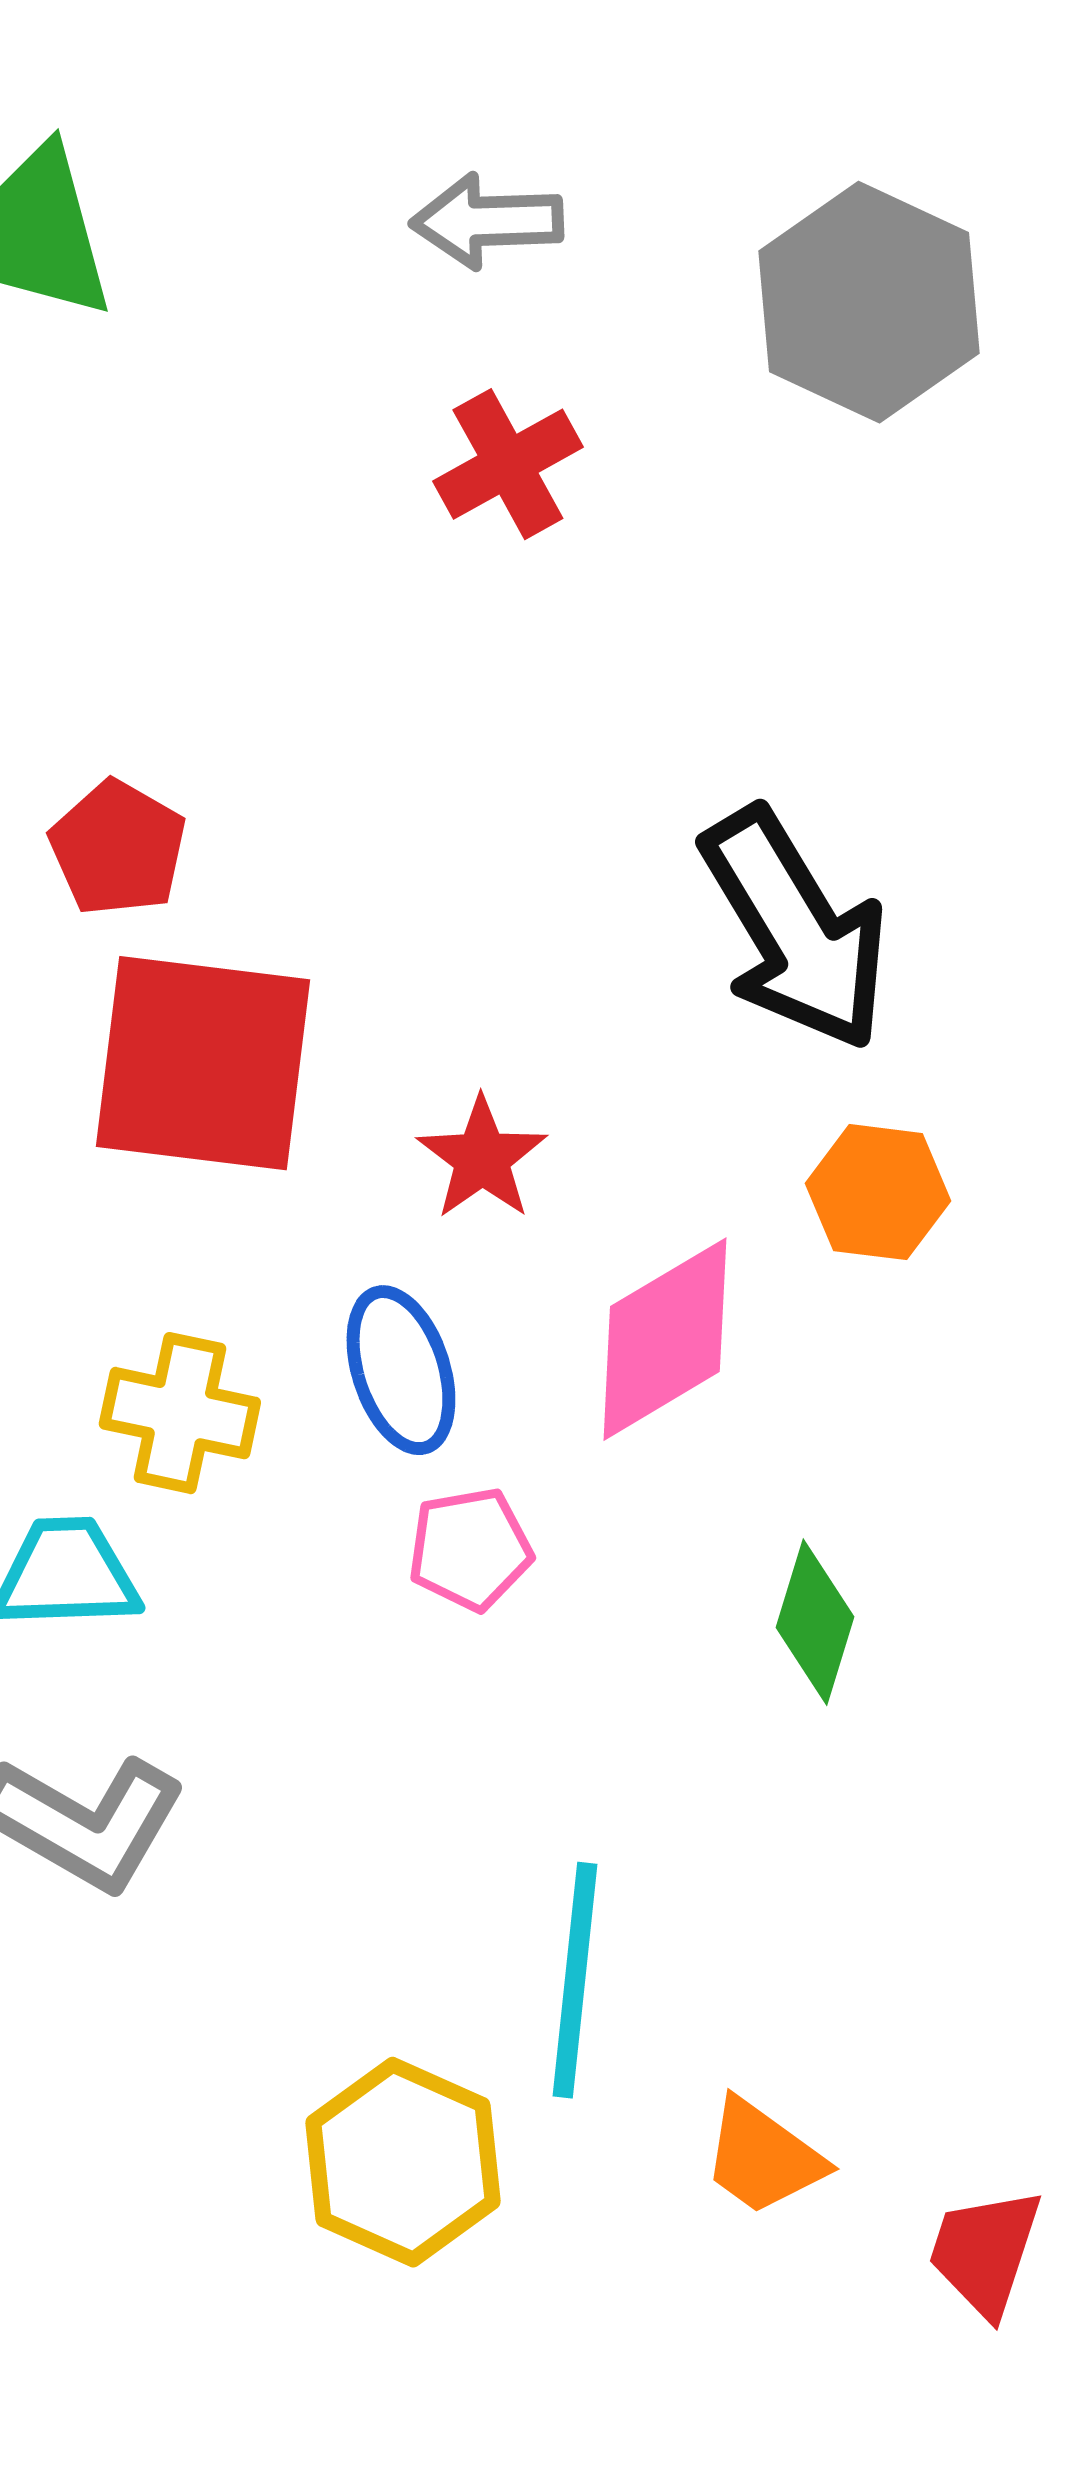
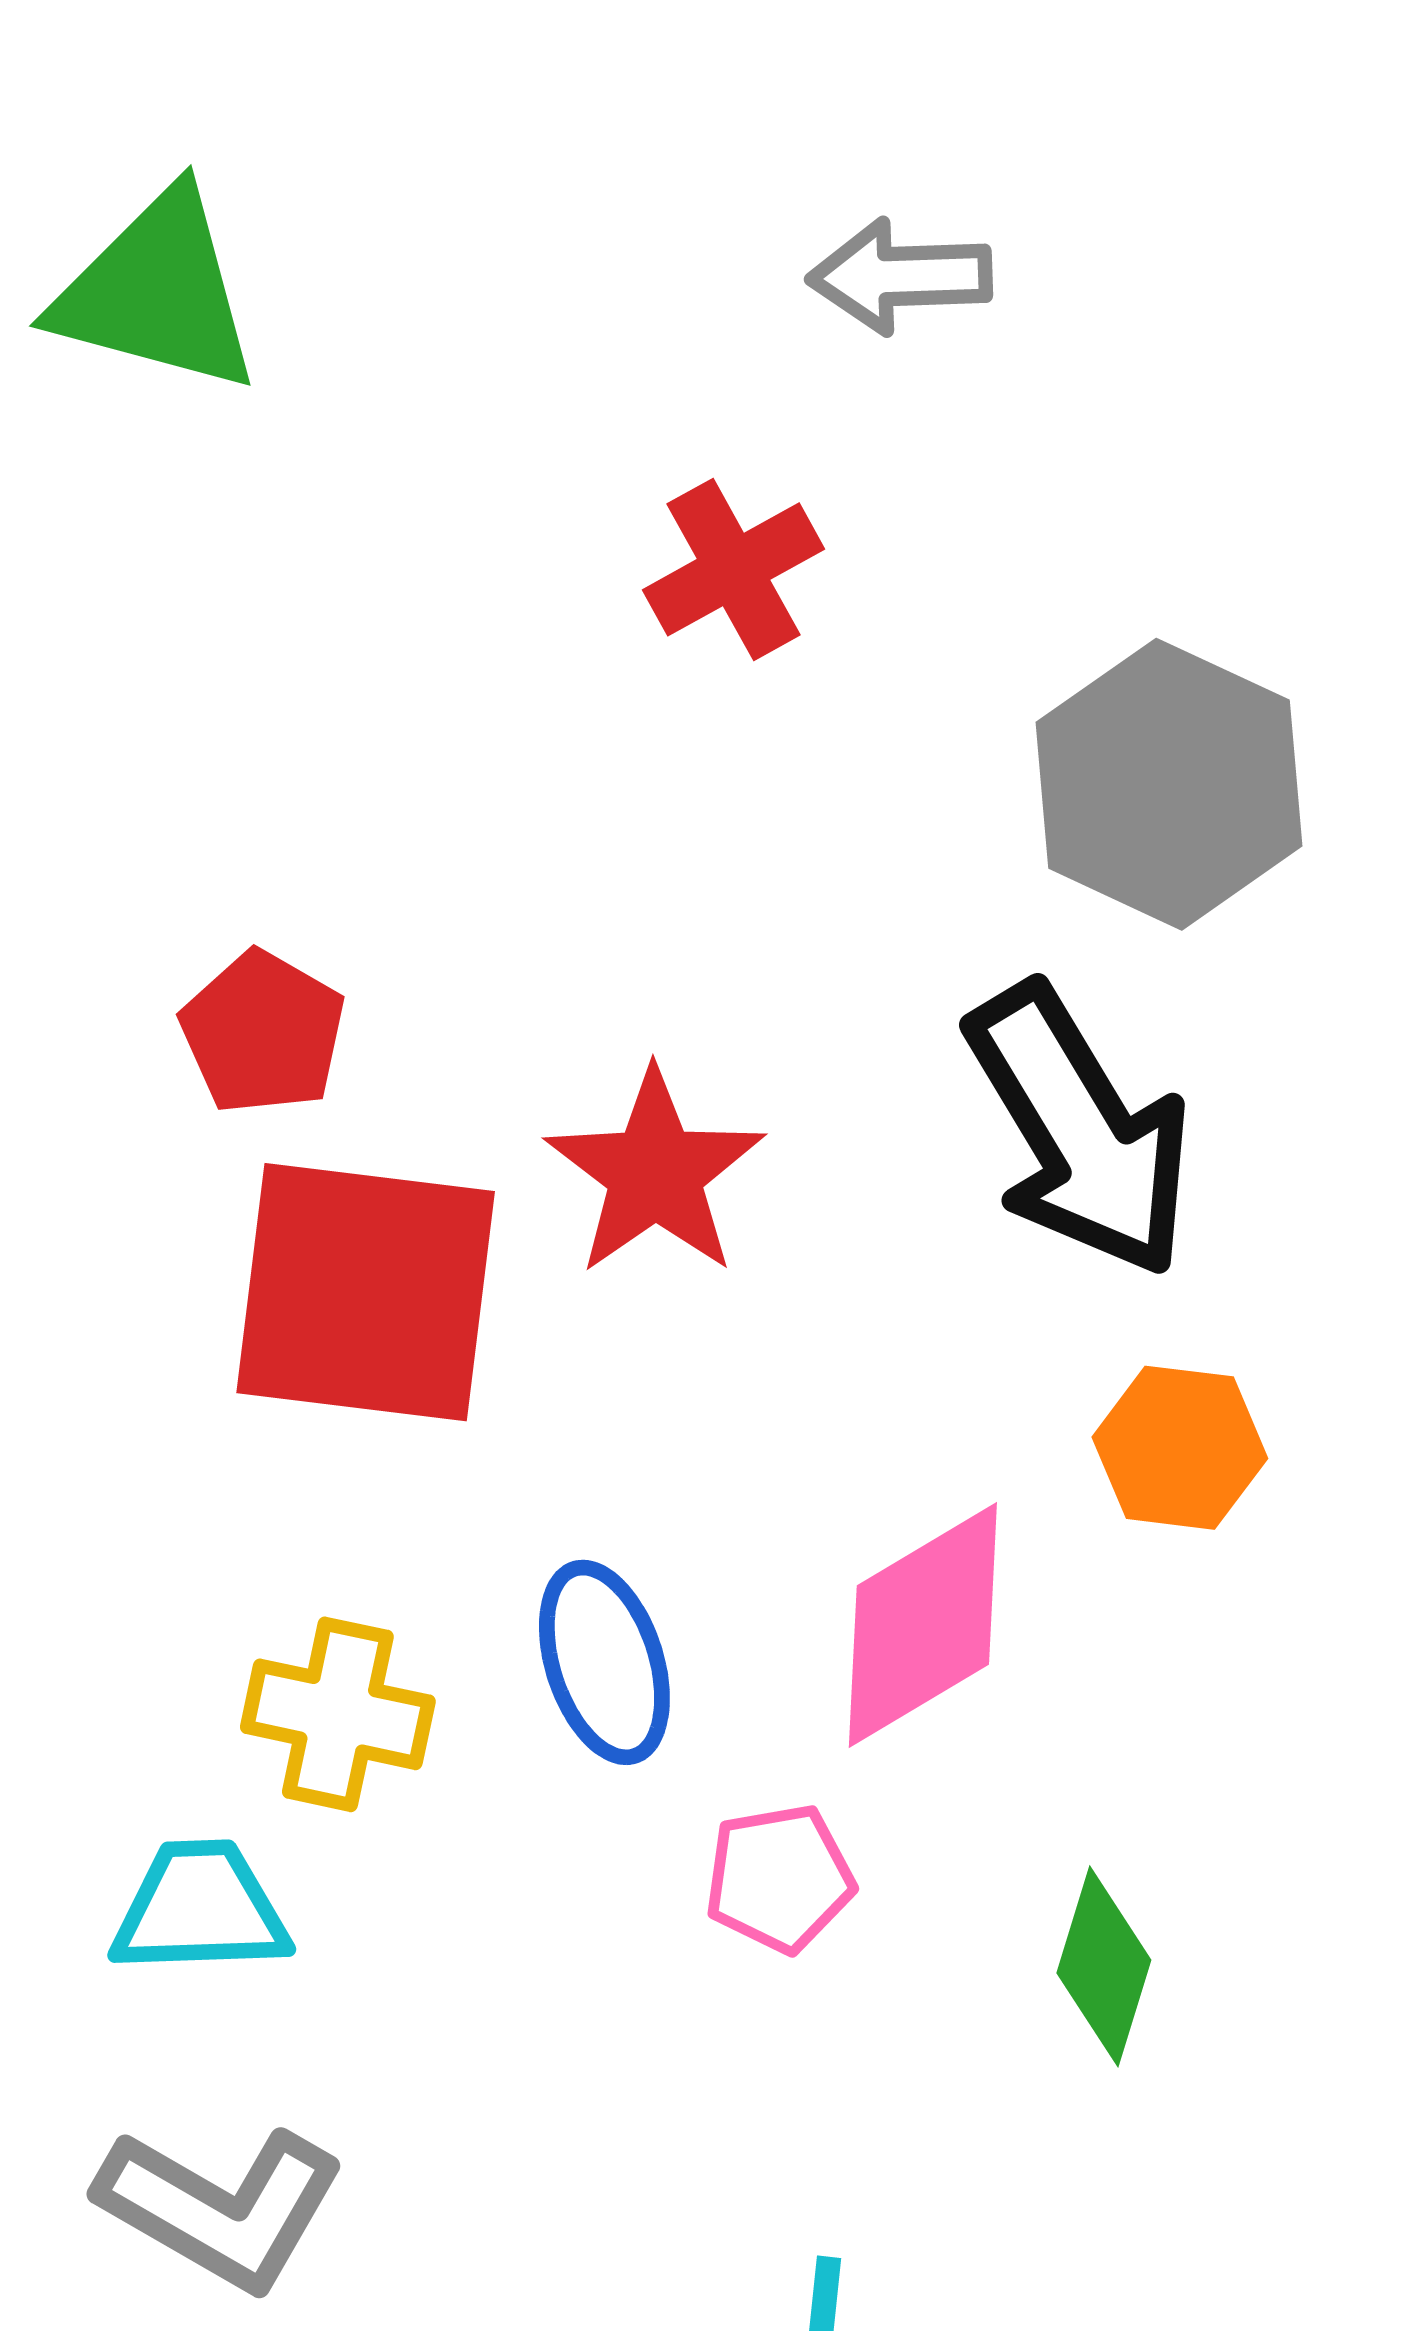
gray arrow: (487, 221) -> (900, 276), moved
gray hexagon: (869, 302) -> (1169, 784), moved
red star: (482, 1158) -> (655, 1173), moved, size x1.4
pink pentagon: (470, 1549) -> (779, 1878), moved

